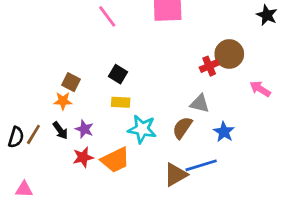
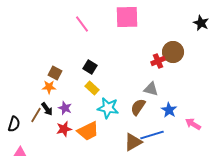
pink arrow: (260, 89) -> (193, 124), moved
yellow rectangle: (121, 102) -> (92, 88), turned 40
brown line: (33, 134) -> (36, 115), moved
black semicircle: (16, 137) -> (14, 124), moved

